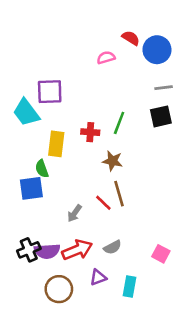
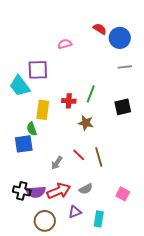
pink semicircle: (106, 58) -> (65, 44), moved
black square: (161, 116) -> (123, 107), moved
brown line: (119, 194) -> (99, 157), moved
black cross: (29, 250) -> (22, 191), turned 36

